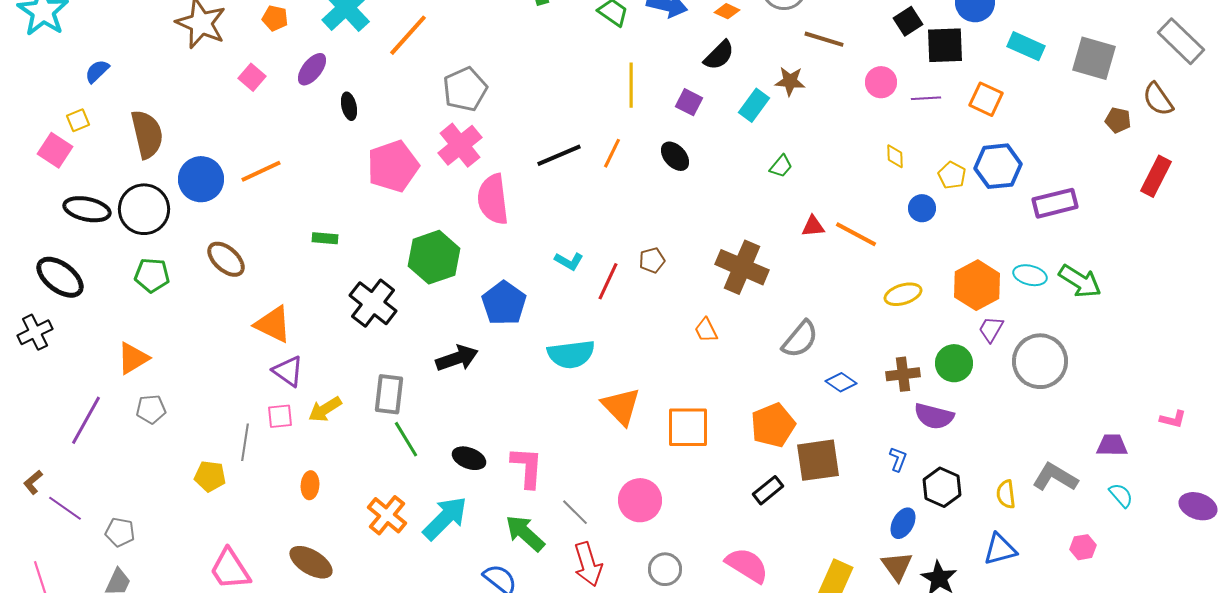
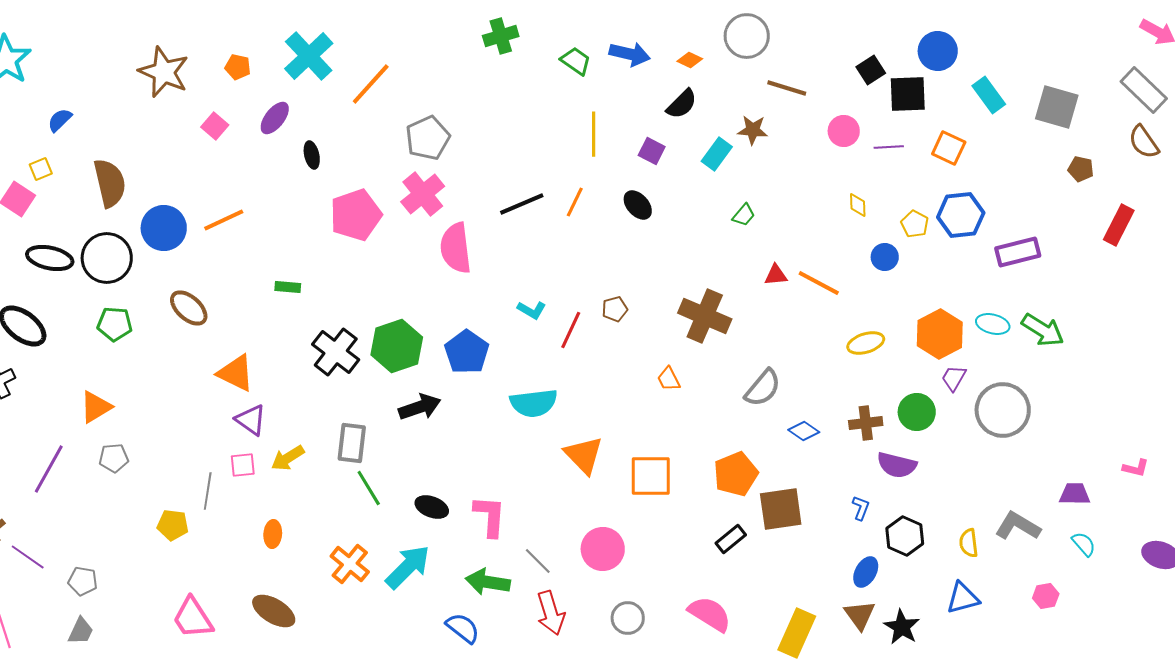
cyan rectangle: (1026, 46) -> (989, 95), turned 30
brown semicircle: (1158, 99) -> (1144, 142), moved
green hexagon: (434, 257) -> (397, 346), moved
green arrow: (525, 533) -> (488, 582), turned -33

